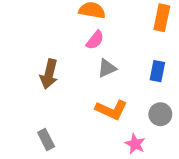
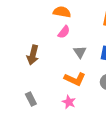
gray triangle: (107, 68) -> (80, 52), moved, turned -40
pink star: (135, 144) -> (69, 102), moved

